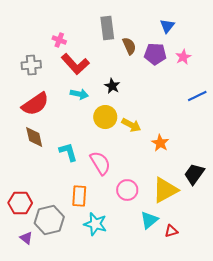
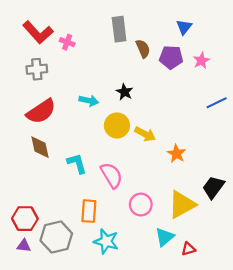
red L-shape: (75, 64) -> (38, 32), moved
purple triangle: (26, 238) -> (24, 246), moved, turned -32

